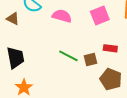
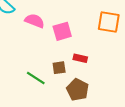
pink square: (100, 15) -> (62, 31), moved
green line: (68, 56) -> (36, 78), moved

